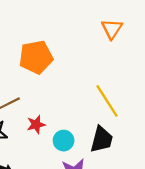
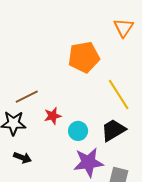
orange pentagon: (36, 57) -> (84, 57), moved
black trapezoid: (102, 139) -> (113, 130), turned -136

